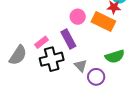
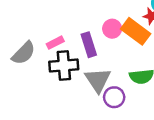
pink circle: (78, 17) -> (112, 29), moved
gray triangle: (81, 66) -> (98, 80), size x1.6

